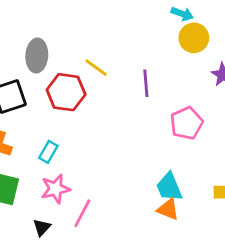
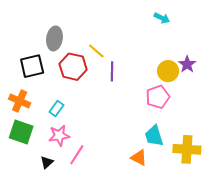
yellow circle: (194, 38) -> (168, 71), moved
purple line: (146, 83) -> (112, 71), moved
cyan trapezoid: (169, 187) -> (154, 136), moved

